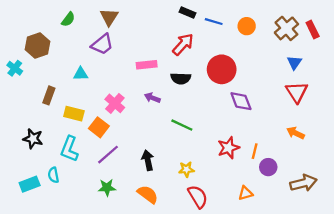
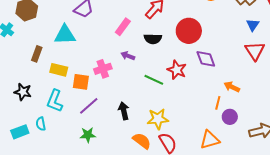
pink rectangle: (147, 65) -> (123, 27), turned -48
cyan triangle: (81, 74) -> (65, 35), size x1.6
pink cross: (115, 103) -> (103, 69), moved, turned 30
orange square: (99, 127) -> (81, 82), turned -30
orange arrow: (296, 133) -> (232, 87), moved
red star: (228, 148) -> (177, 70), moved, turned -30
yellow star: (186, 169) -> (158, 119), size x1.5
orange triangle: (246, 193) -> (210, 140), size x1.5
orange semicircle: (148, 194) -> (142, 141), moved

